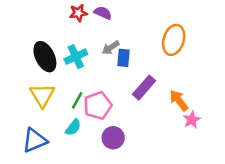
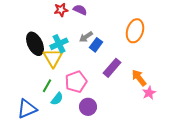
blue rectangle: (123, 58) -> (96, 45), turned 32
yellow triangle: (42, 95) -> (53, 58), moved
green line: (77, 100) -> (47, 86), moved

